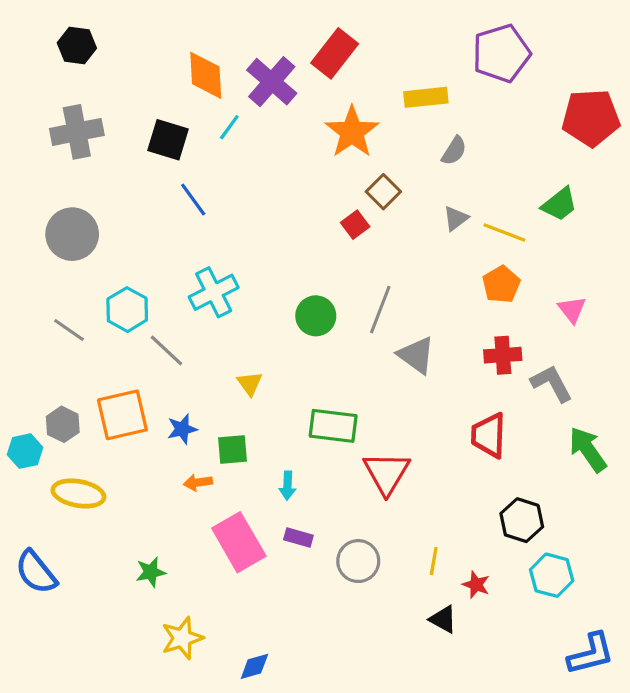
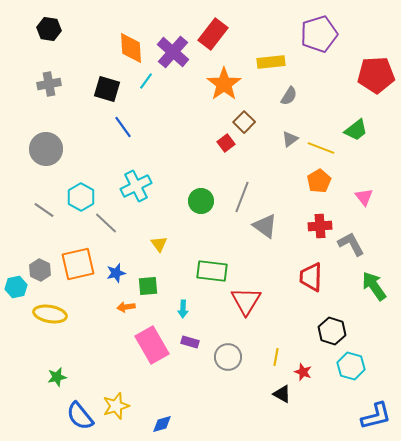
gray cross: (77, 132) -> (49, 84), size x0.7
blue semicircle: (36, 572) -> (80, 416), moved
green star: (151, 572) -> (57, 377), moved

